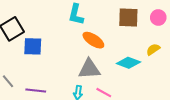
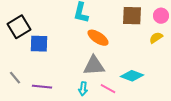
yellow semicircle: (153, 49) -> (156, 38), moved
cyan diamond: (128, 63) -> (132, 76), moved

